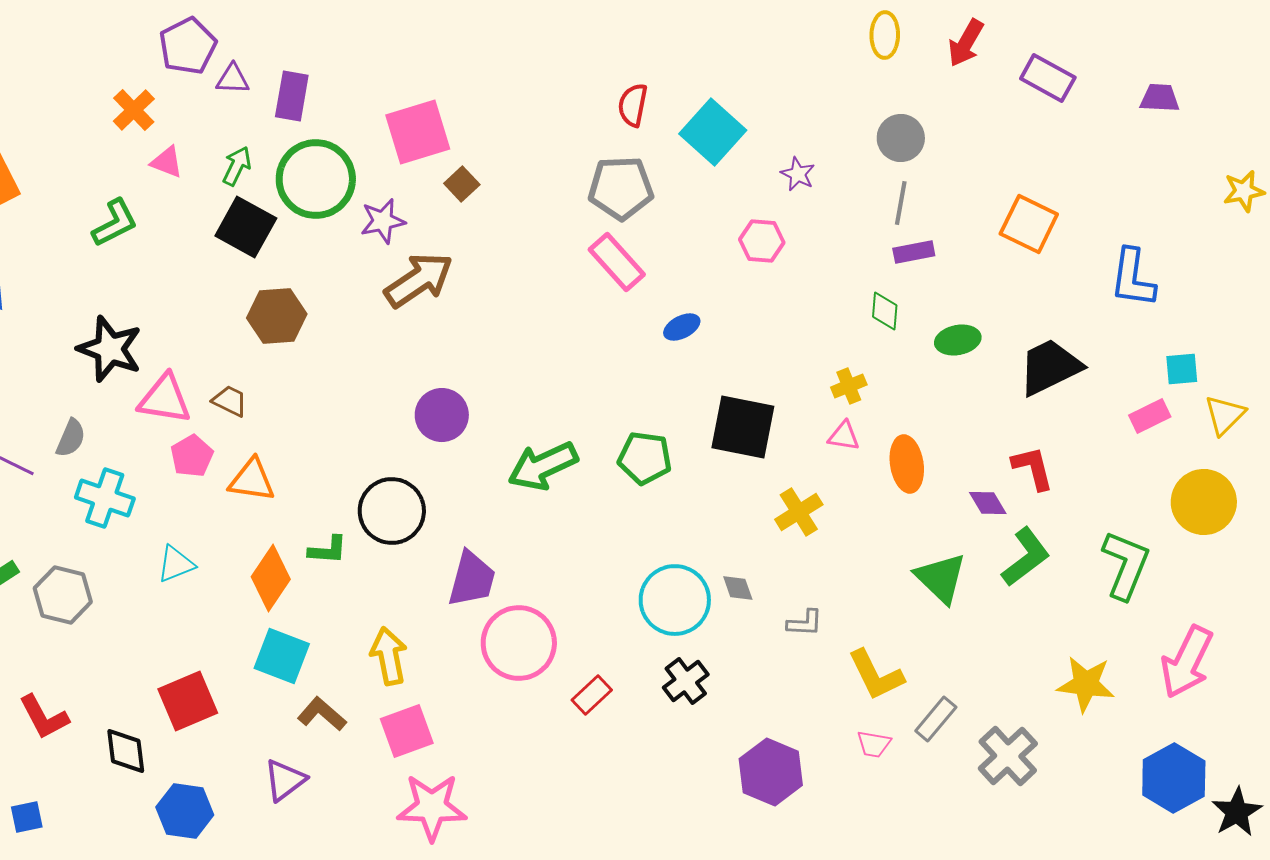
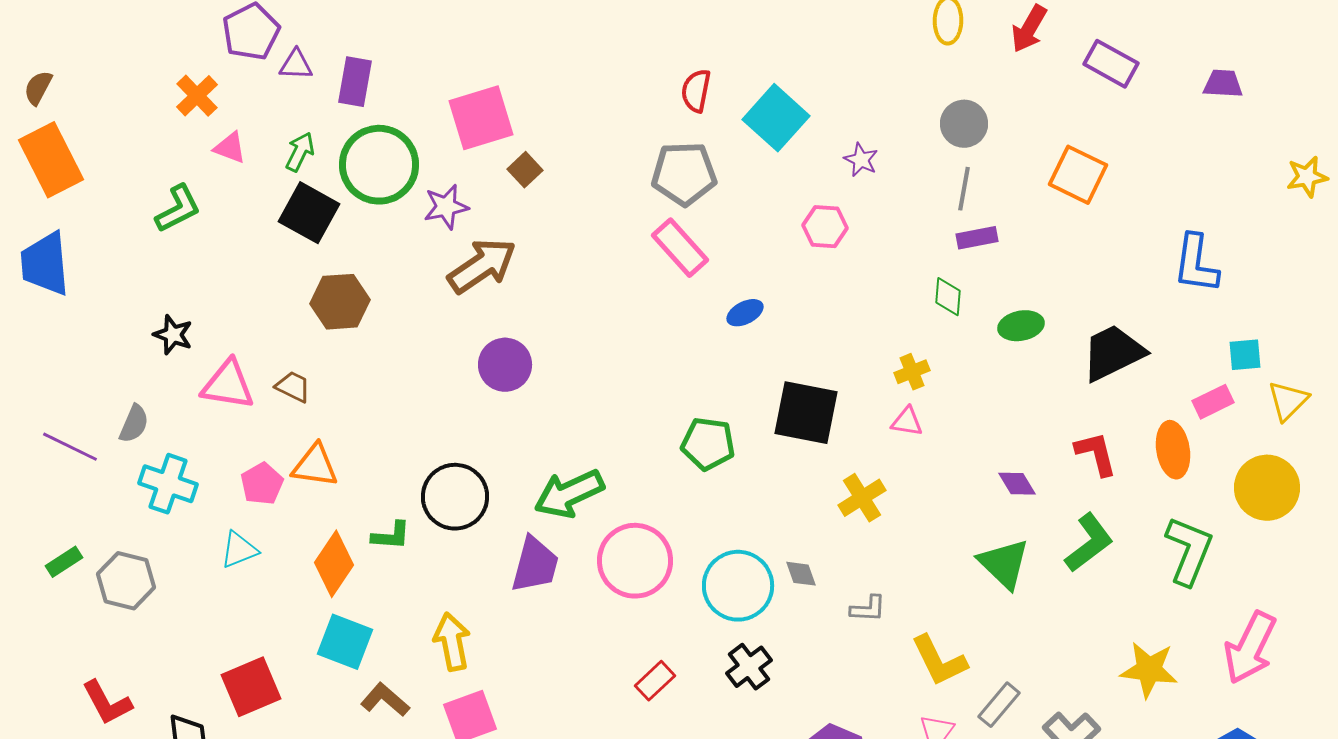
orange square: (1029, 224) -> (1078, 175), moved
black star: (110, 349) -> (173, 335), size x0.6
purple circle: (442, 415) -> (505, 365), moved
pink pentagon: (192, 456) -> (262, 484), moved
orange ellipse: (907, 464) -> (1173, 450), moved
green arrow: (543, 466) -> (569, 494), moved
purple diamond: (988, 503) -> (1017, 484), moved
pink circle: (519, 643) -> (635, 561), moved

